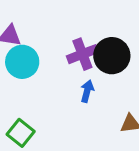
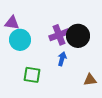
green square: (21, 133) -> (32, 75), moved, turned -30

